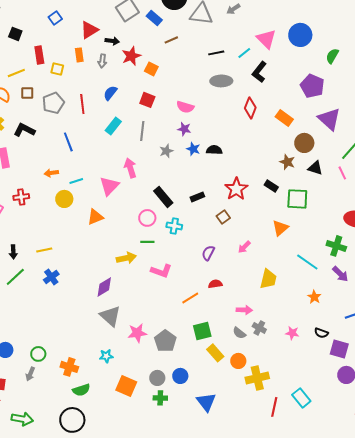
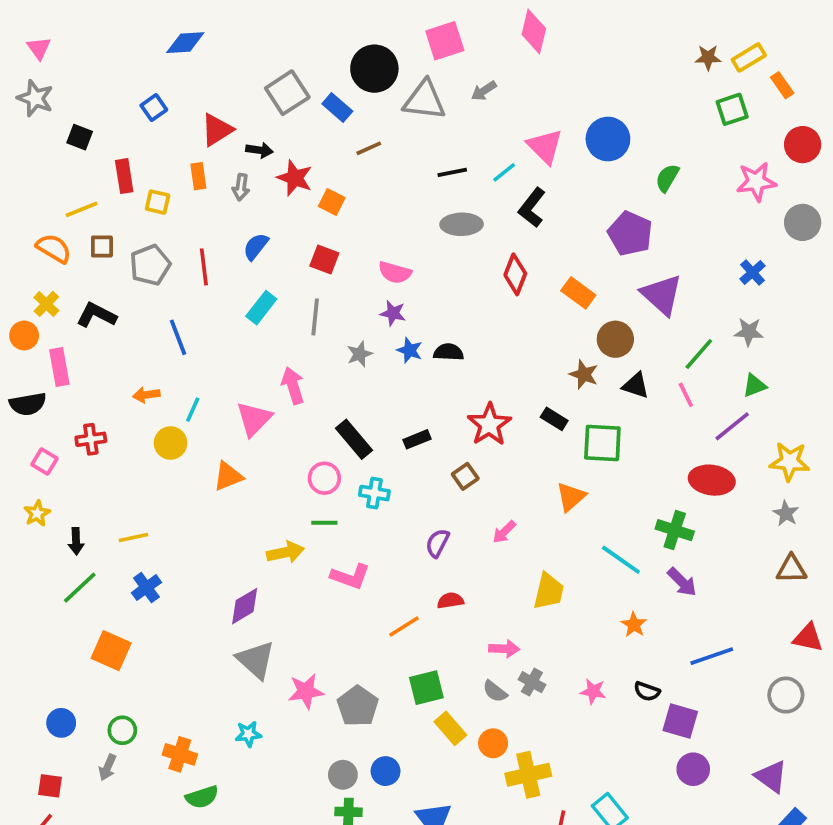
red star: (131, 56) -> (295, 178), turned -30
cyan line: (76, 181) -> (193, 410), turned -48
orange square: (126, 386) -> (111, 651), moved

